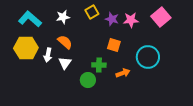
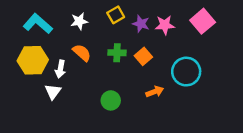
orange square: (114, 45) -> (143, 56), turned 32
white triangle: (65, 63) -> (53, 92), moved
green cross: (99, 65) -> (117, 53), moved

